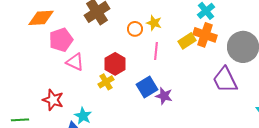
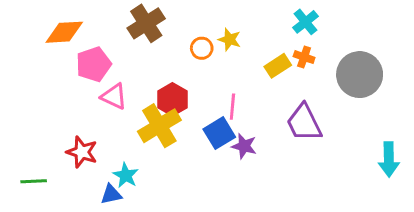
orange cross: (205, 35) -> (304, 57), size x0.6
pink line: (156, 51) -> (232, 107), moved
purple trapezoid: (225, 80) -> (304, 123), moved
yellow cross: (106, 82) -> (159, 126), size x1.8

